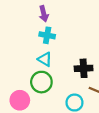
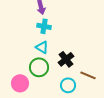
black cross: (84, 68) -> (66, 59), moved, turned -35

